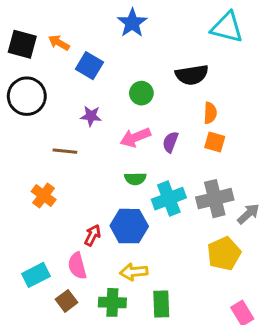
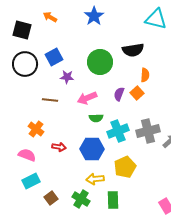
orange arrow: (59, 43) -> (50, 17), moved
blue square: (89, 66) -> (54, 57), moved, turned 30
green circle: (141, 93) -> (100, 62), size x1.6
pink arrow: (135, 137) -> (87, 98), moved
orange square: (215, 142) -> (137, 93), moved, turned 32
red arrow: (93, 235) -> (59, 147), moved, turned 72
yellow pentagon: (224, 254) -> (125, 167), moved
pink semicircle: (77, 266) -> (27, 155), moved, turned 126
green cross: (112, 302) -> (81, 199), turned 30

